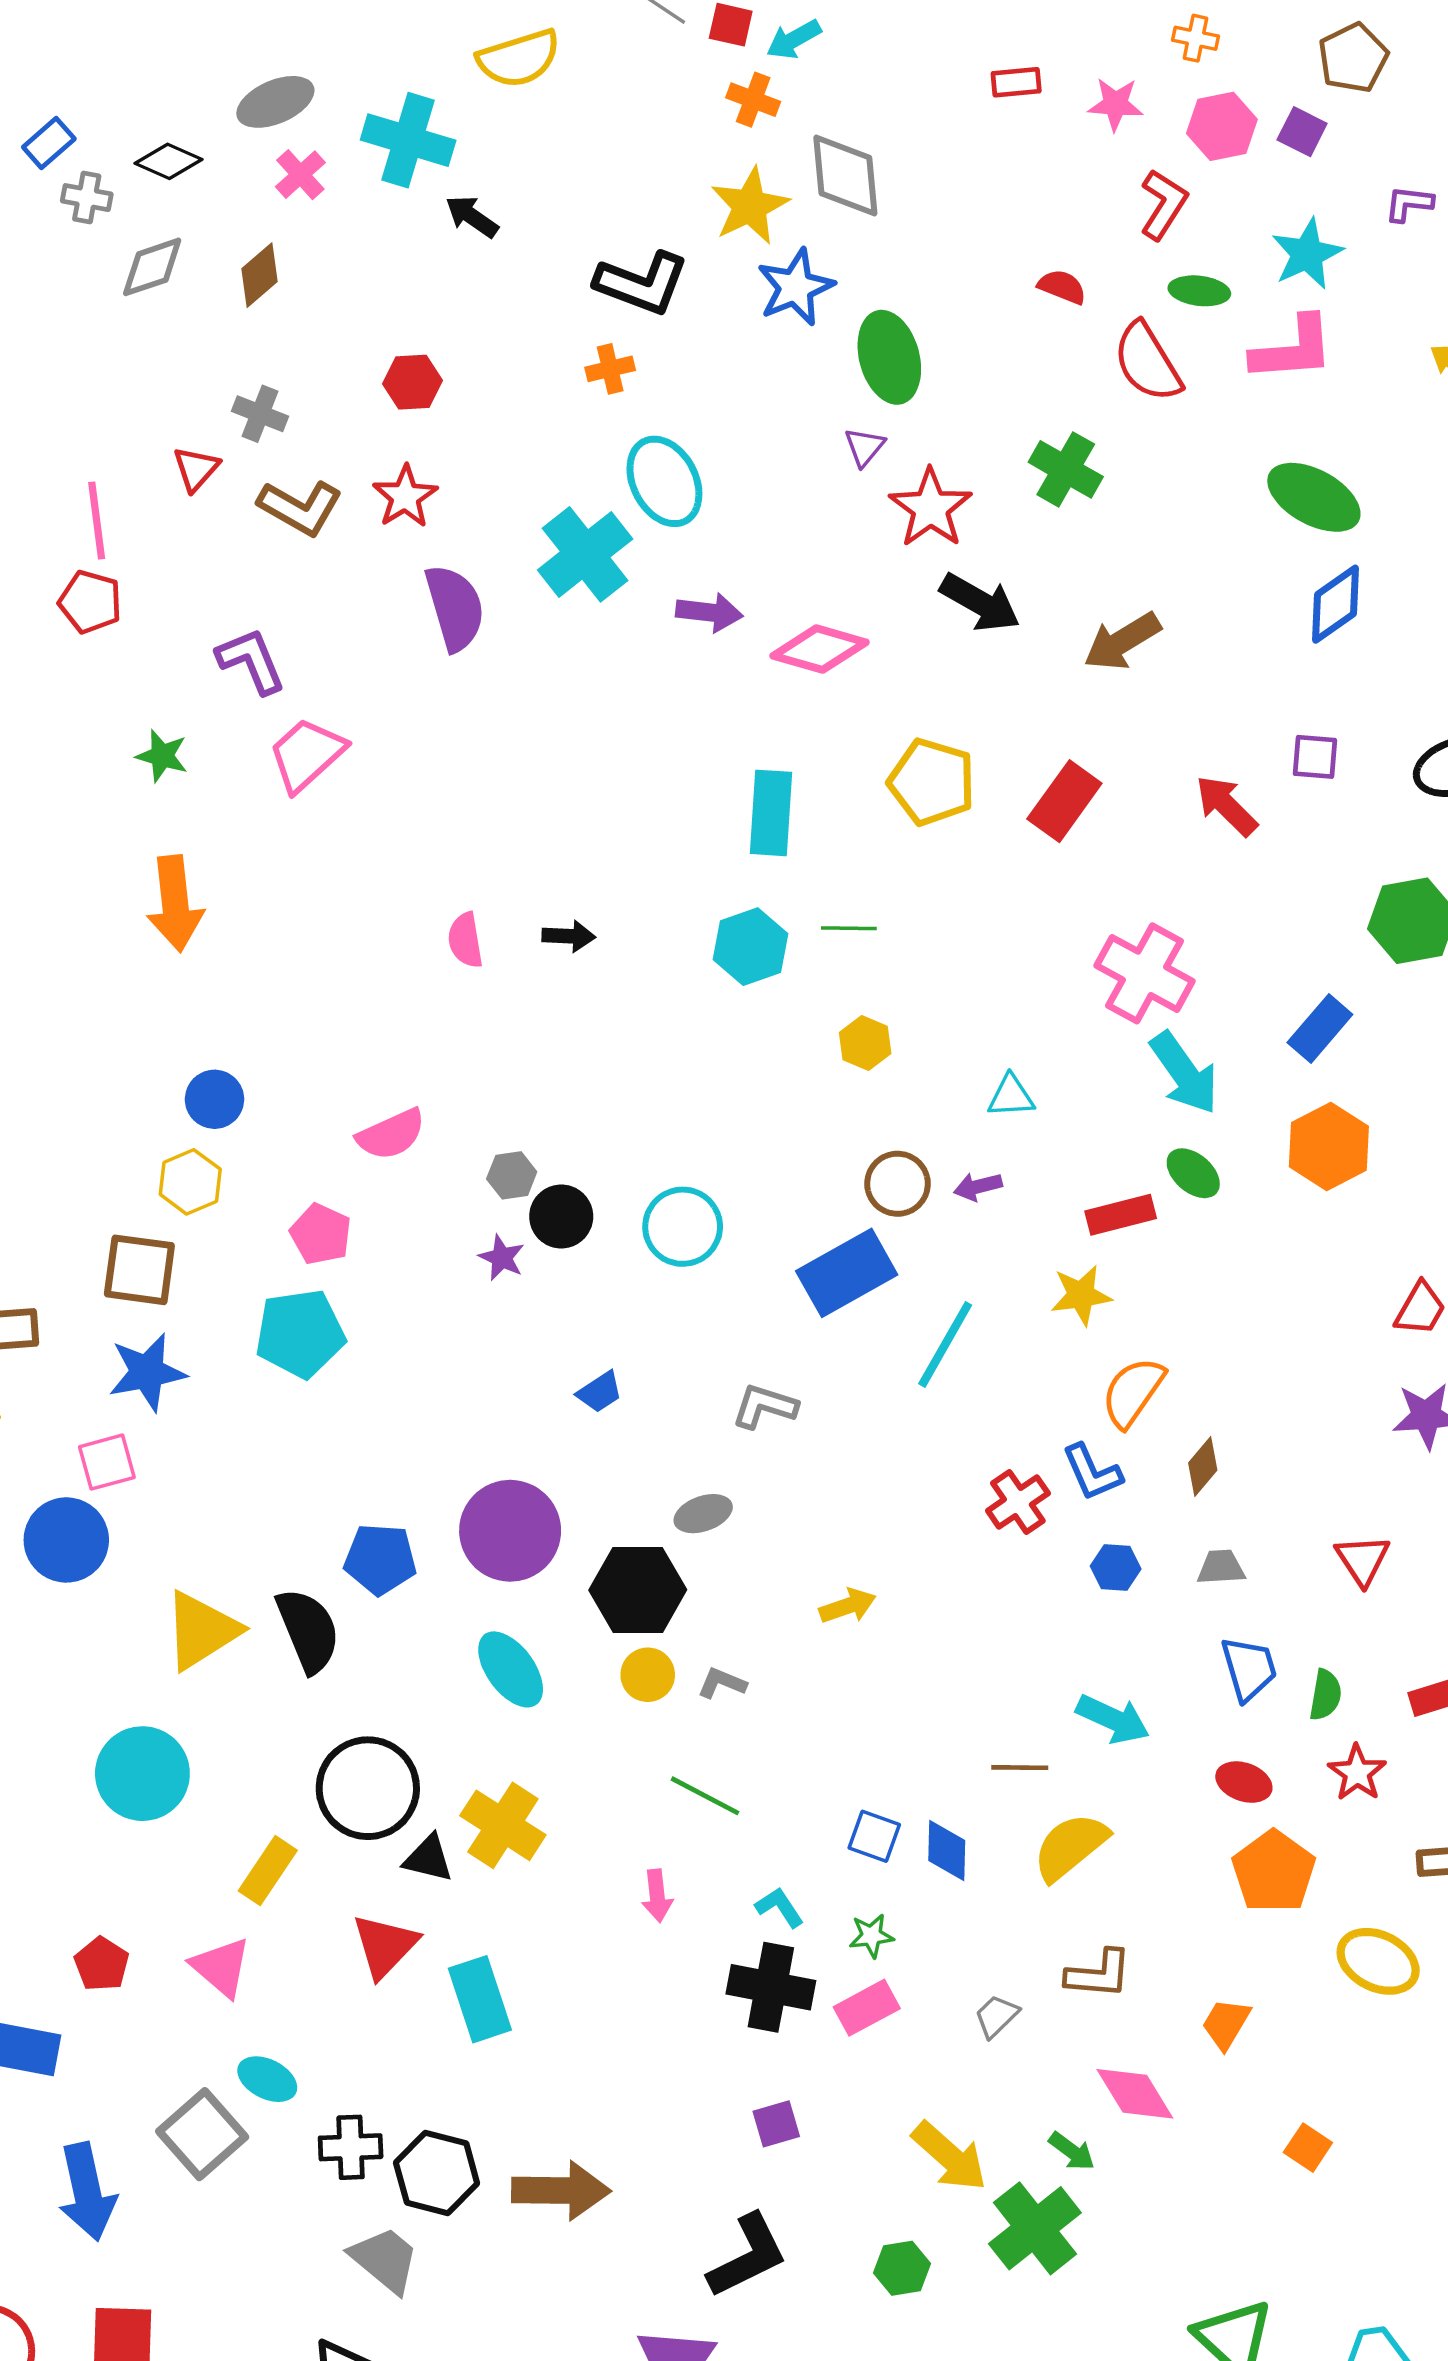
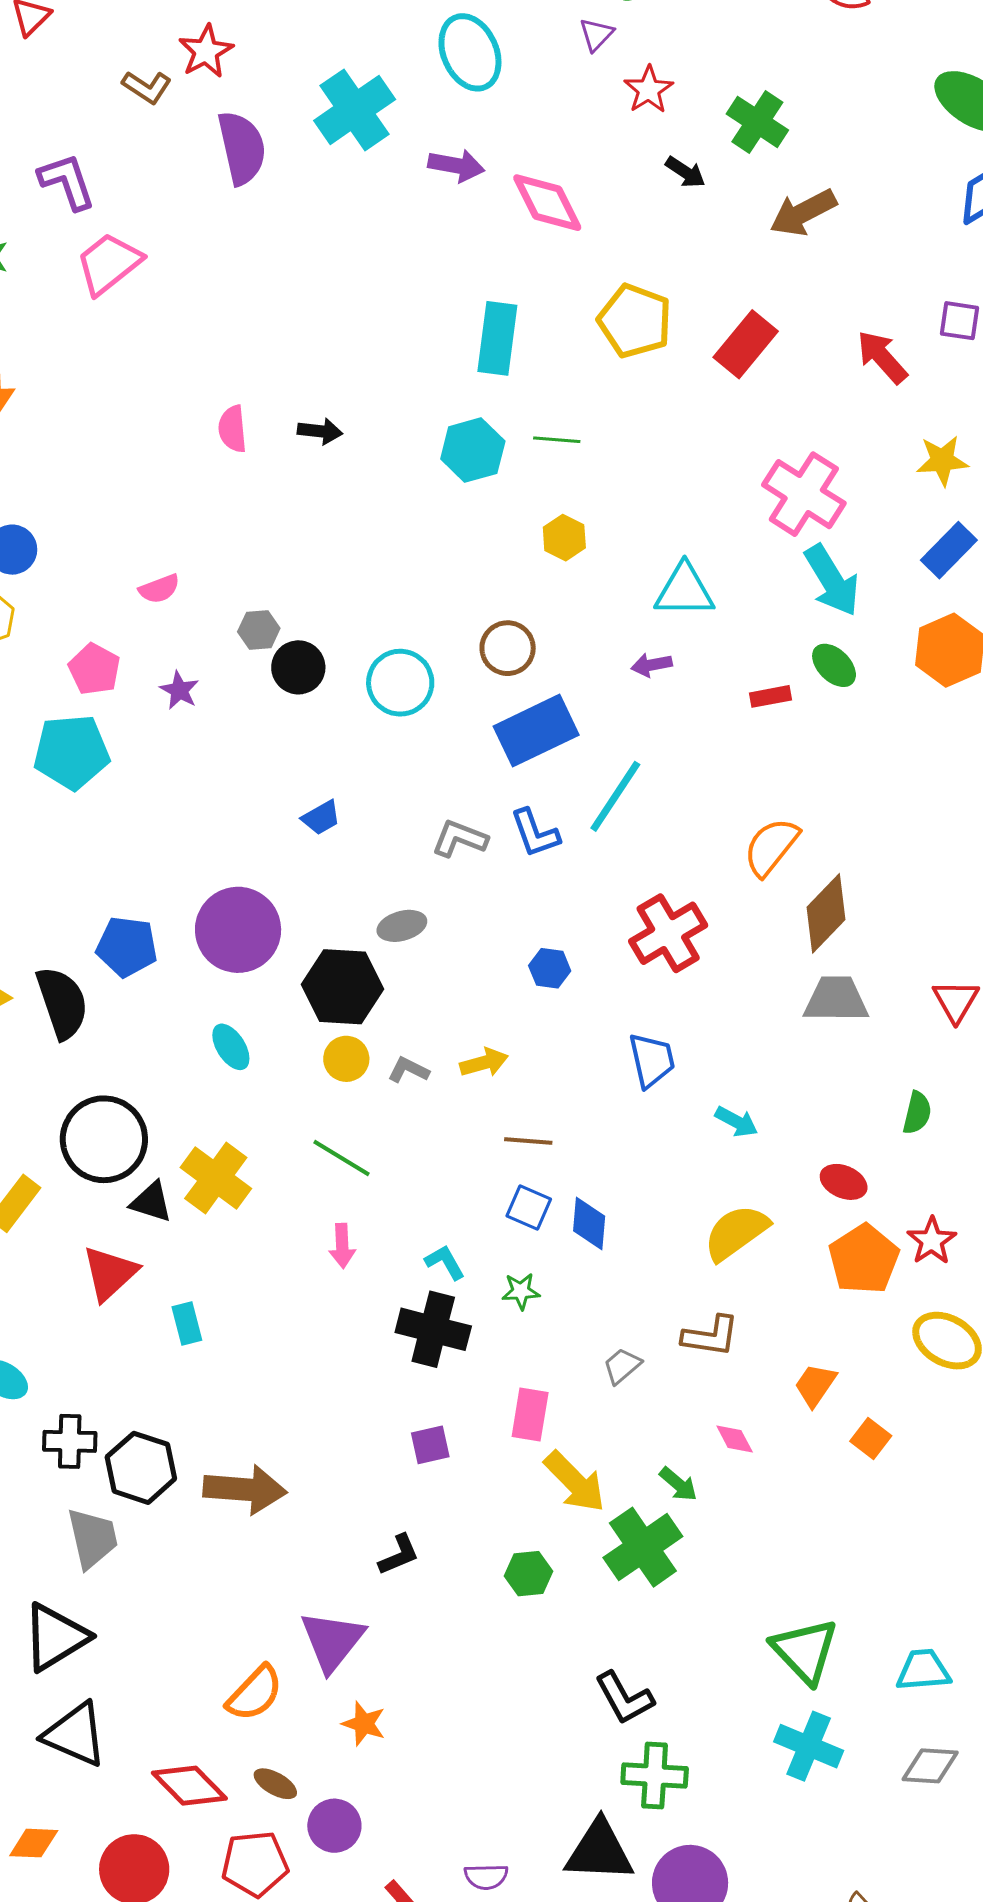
green cross: (1066, 469) -> (757, 122), moved
cyan ellipse: (664, 481) -> (470, 52), moved
brown L-shape: (300, 508) -> (147, 87), moved, size x0.7
red star: (931, 508) -> (649, 90), size x0.7
black arrow: (980, 603) -> (685, 172), size x0.6
pink diamond: (820, 649) -> (547, 203), turned 44
cyan triangle: (1011, 1096) -> (684, 590), size x1.5
pink semicircle: (391, 1134) -> (159, 589), size x0.7
brown circle: (897, 1184) -> (508, 648), moved
red rectangle: (1121, 1215) -> (771, 696), size x0.7
purple star: (502, 1258) -> (179, 690), moved
yellow star: (1081, 1295) -> (942, 461), moved
brown diamond: (1203, 1467) -> (826, 913), size x1.6
blue L-shape: (1092, 1472) -> (535, 833), moved
red cross: (1018, 1502) -> (668, 933), size x1.4
gray trapezoid: (1221, 1567) -> (836, 999), size x1.6
blue hexagon: (1116, 1568) -> (550, 968), moved
yellow arrow: (848, 1606) -> (484, 1063), moved
cyan ellipse: (511, 1669) -> (231, 1047), size x0.7
blue trapezoid: (1249, 1669) -> (652, 1060), moved
cyan arrow: (1113, 1719) -> (736, 1122), size x0.7
brown line: (1020, 1768) -> (528, 1141), moved
red star: (1357, 1773) -> (932, 1241), moved
green line: (705, 1796) -> (341, 1158), moved
yellow semicircle: (1070, 1847) -> (736, 1232), moved
cyan rectangle: (480, 1999) -> (187, 1323), size x0.6
pink rectangle: (867, 2008) -> (530, 1414), moved, turned -56
pink diamond: (1135, 2094) -> (735, 1439), size x0.6
orange square: (1308, 2148) -> (871, 1439), moved
black L-shape: (748, 2256) -> (399, 1555), size x0.6
gray trapezoid: (385, 2260) -> (92, 1538), turned 34

